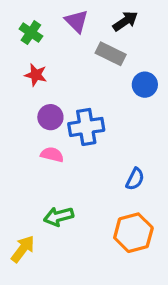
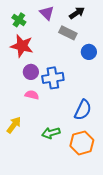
red star: (36, 75) -> (22, 46), size x1.6
blue semicircle: (135, 179) -> (83, 110), size x1.5
green arrow: (59, 216) -> (51, 133), moved
yellow arrow: (23, 249) -> (14, 125), moved

